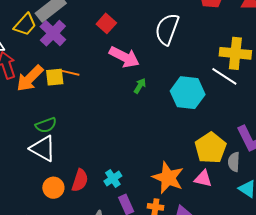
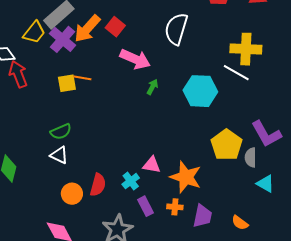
orange arrow: (30, 78) -> (87, 29), moved
white triangle: (43, 148) -> (59, 155), size x0.7
pink triangle: (203, 179) -> (152, 165), moved

